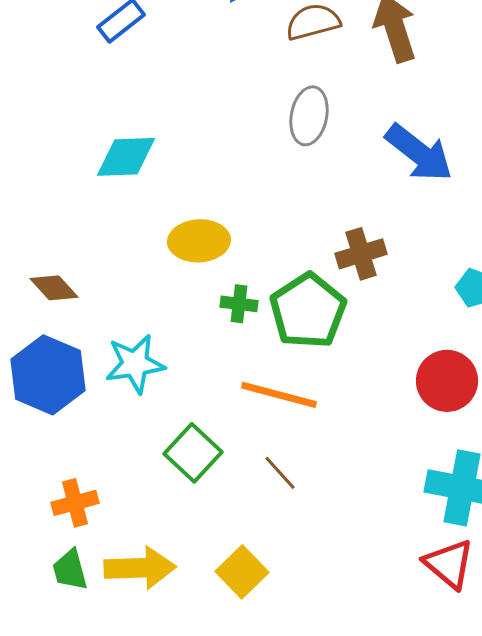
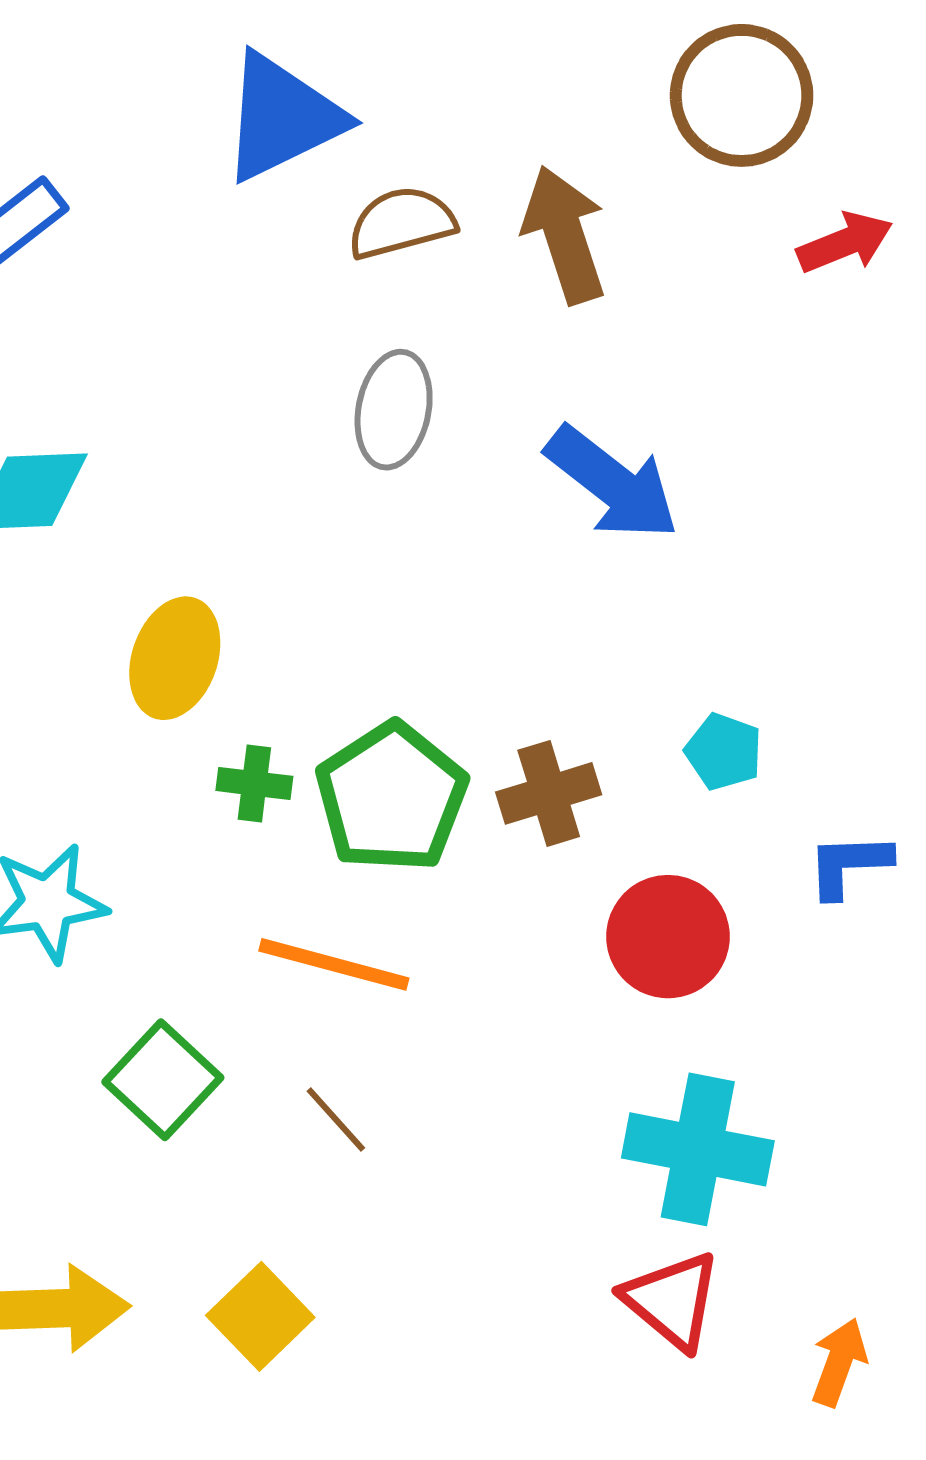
yellow ellipse: (199, 241) -> (175, 658), turned -68
brown cross: (361, 254) -> (549, 793), moved

